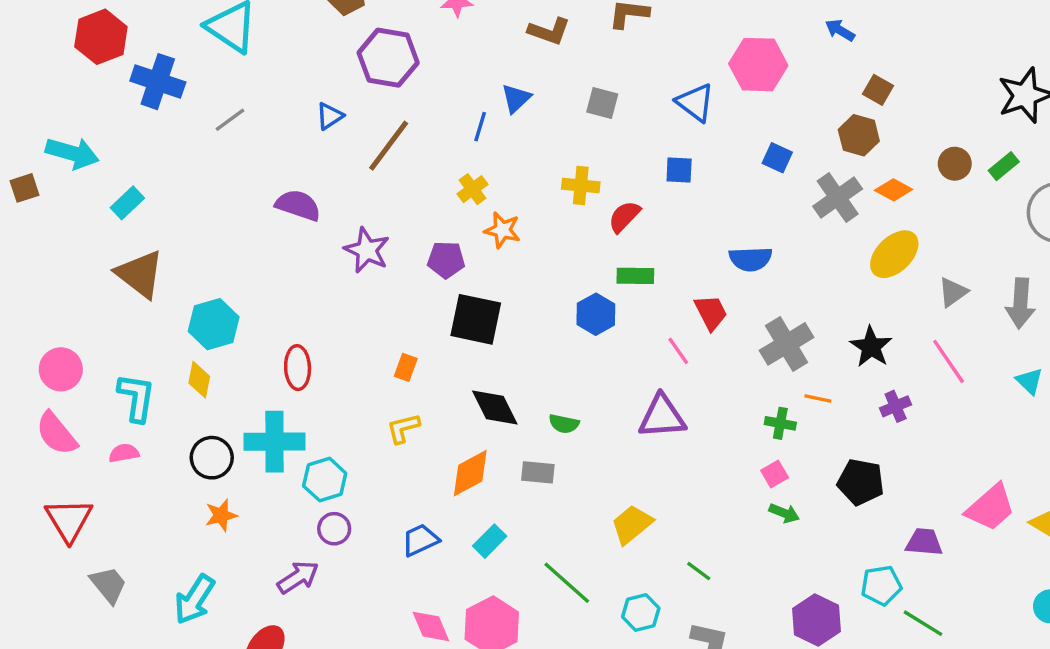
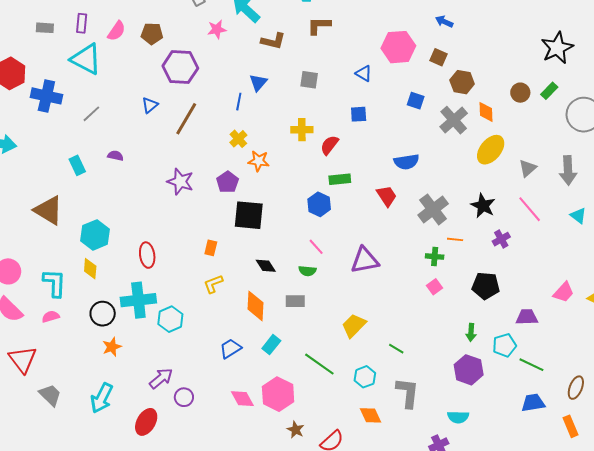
brown square: (878, 90) -> (439, 57), moved
blue triangle: (695, 103) -> (364, 73), size x0.7
orange diamond: (894, 190) -> (486, 112), turned 65
cyan rectangle: (127, 203) -> (77, 165), moved, turned -66
purple semicircle: (298, 205) -> (115, 156), moved, size x0.6
purple pentagon: (446, 260) -> (228, 182), turned -30
pink line: (678, 351) -> (316, 247), moved
black diamond: (495, 408) -> (266, 266), size x0.7
orange diamond: (470, 473) -> (256, 306), turned -52
pink trapezoid: (991, 507) -> (564, 292), size x0.7
green arrow: (784, 513) -> (471, 332), moved, turned 78
purple circle: (334, 529) -> (184, 397), moved

